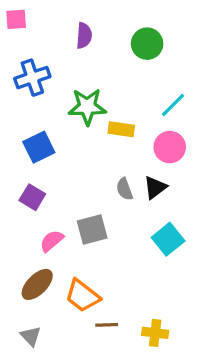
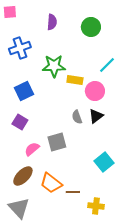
pink circle: (170, 147) -> (95, 91), moved
cyan square: (168, 239) -> (104, 162), moved
brown line: (107, 325) -> (73, 192), moved
gray triangle: (31, 336) -> (19, 208), size x1.6

